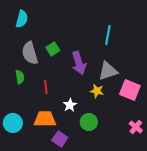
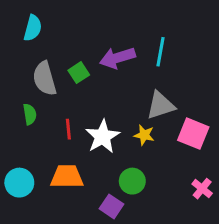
purple arrow: (79, 63) -> (117, 58), moved, turned 90
white star: (70, 105) -> (103, 137), moved, size x1.6
purple square: (60, 139) -> (111, 206), moved

